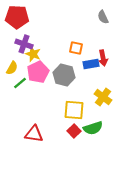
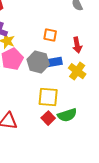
blue rectangle: (91, 64) -> (54, 62), moved
yellow cross: (103, 97) -> (77, 71), moved

